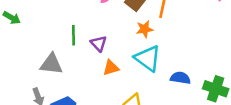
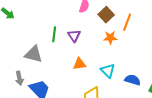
purple triangle: (99, 43) -> (74, 36), moved
cyan triangle: (148, 58) -> (108, 71), moved, size x0.7

